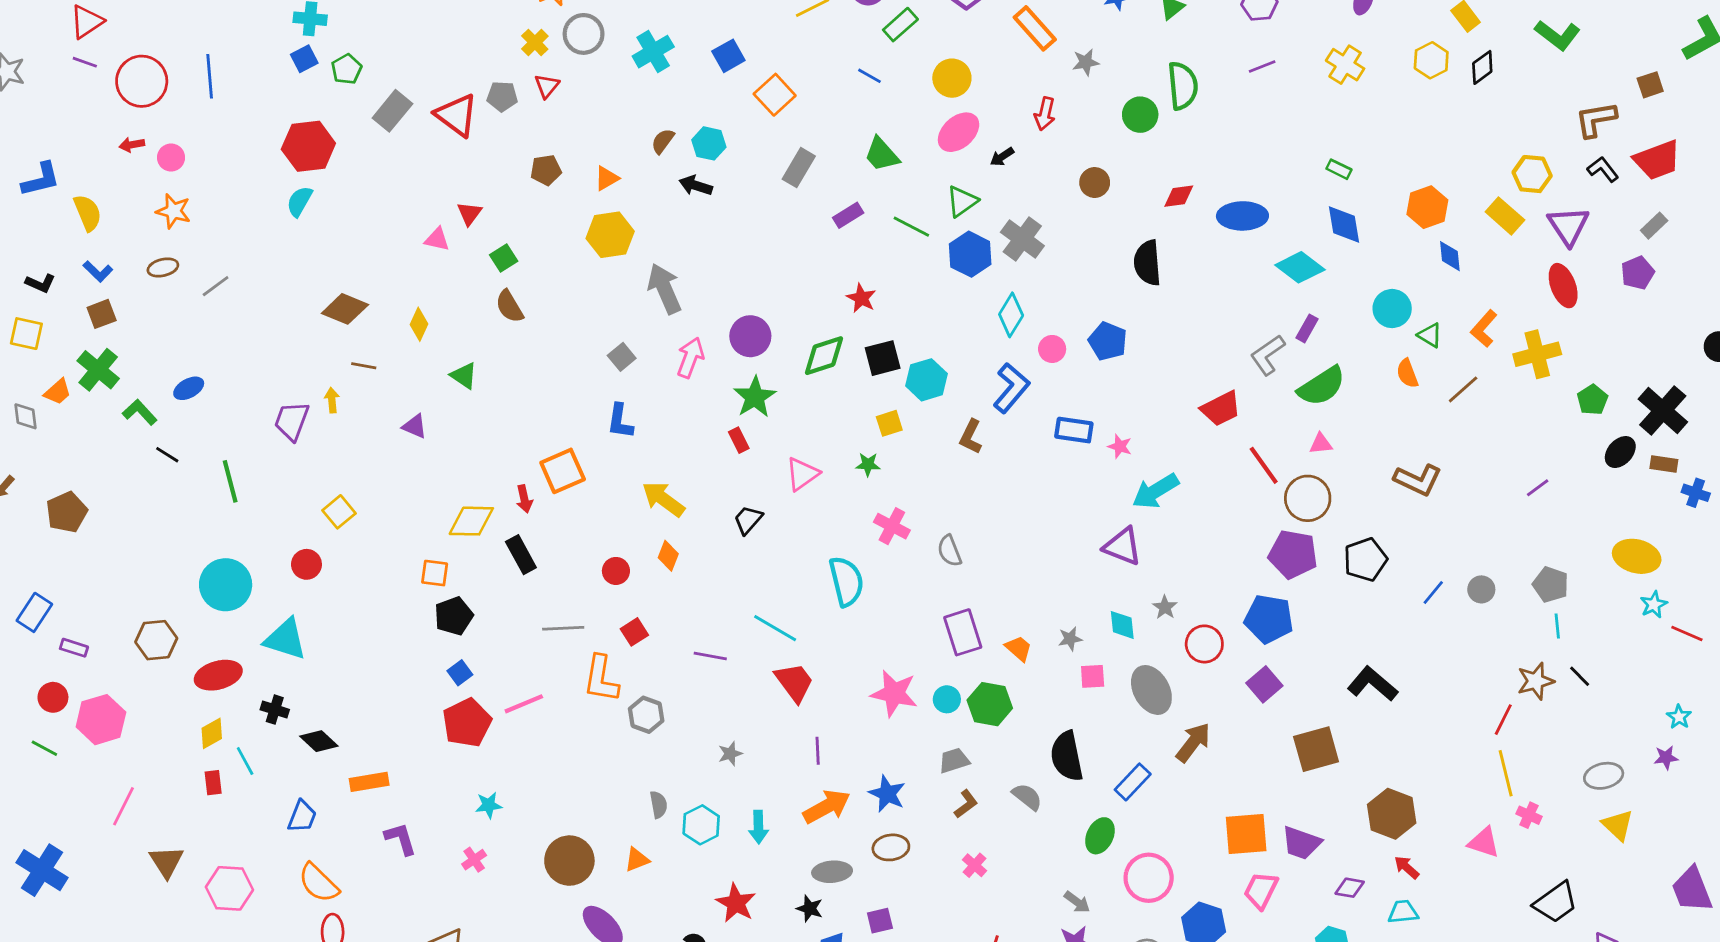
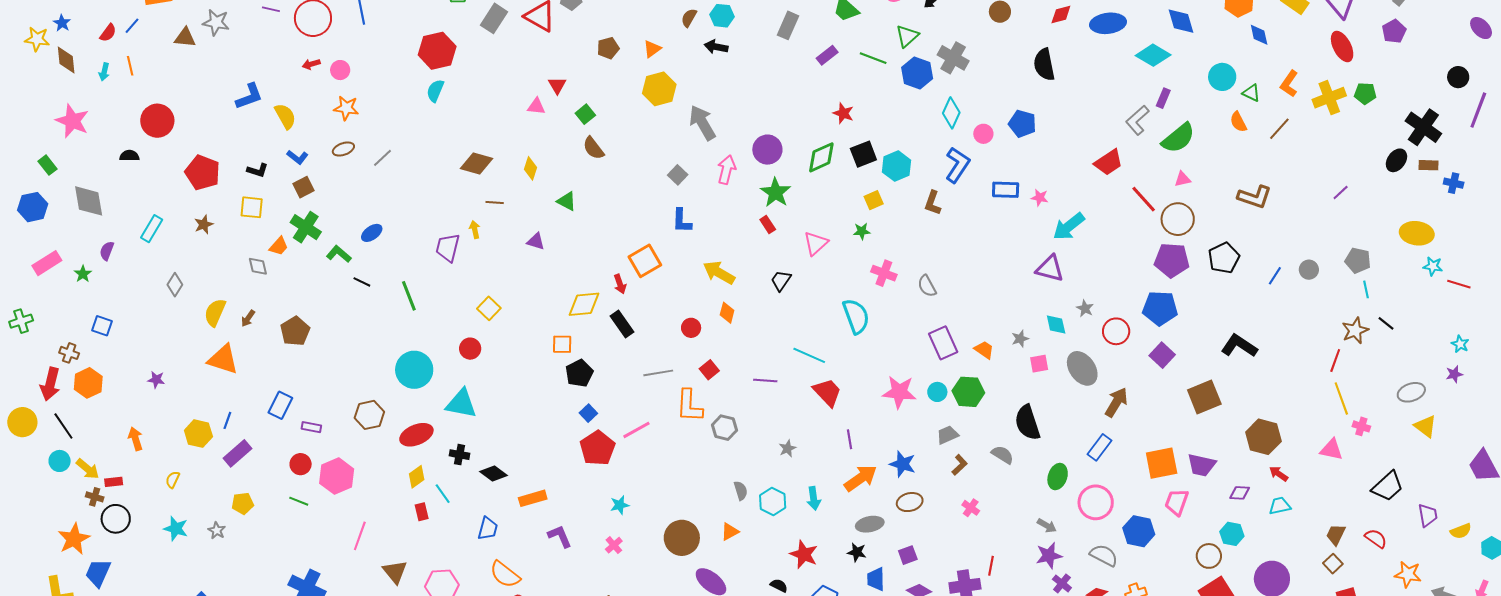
green pentagon: (1592, 400) -> (1365, 93), moved, turned -30
cyan star: (1654, 605) -> (1433, 266), turned -30
blue rectangle: (1133, 782) -> (1099, 447), moved

